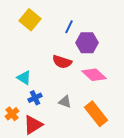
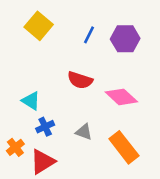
purple hexagon: (87, 43) -> (125, 39), moved

